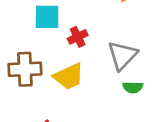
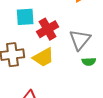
red cross: (78, 37) -> (48, 29), size x1.5

